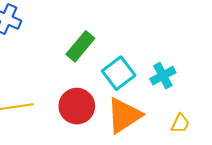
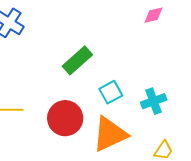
cyan square: (119, 73) -> (111, 92), size x0.7

